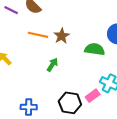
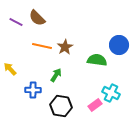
black hexagon: (70, 103) -> (61, 106), moved
blue cross: (29, 107) -> (33, 90), moved

